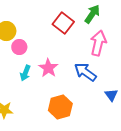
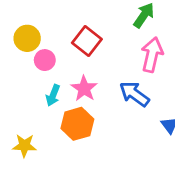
red square: (63, 23) -> (87, 41), moved
orange hexagon: (60, 107) -> (77, 124), moved

